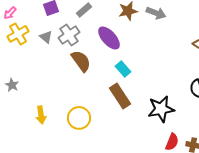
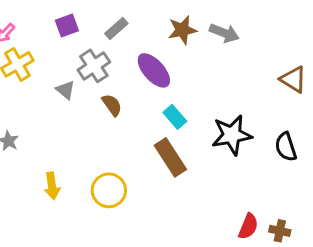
gray triangle: (46, 37) -> (65, 90), moved
brown semicircle: (81, 61) -> (112, 105), size x0.7
black star: (161, 109) -> (232, 135), moved

